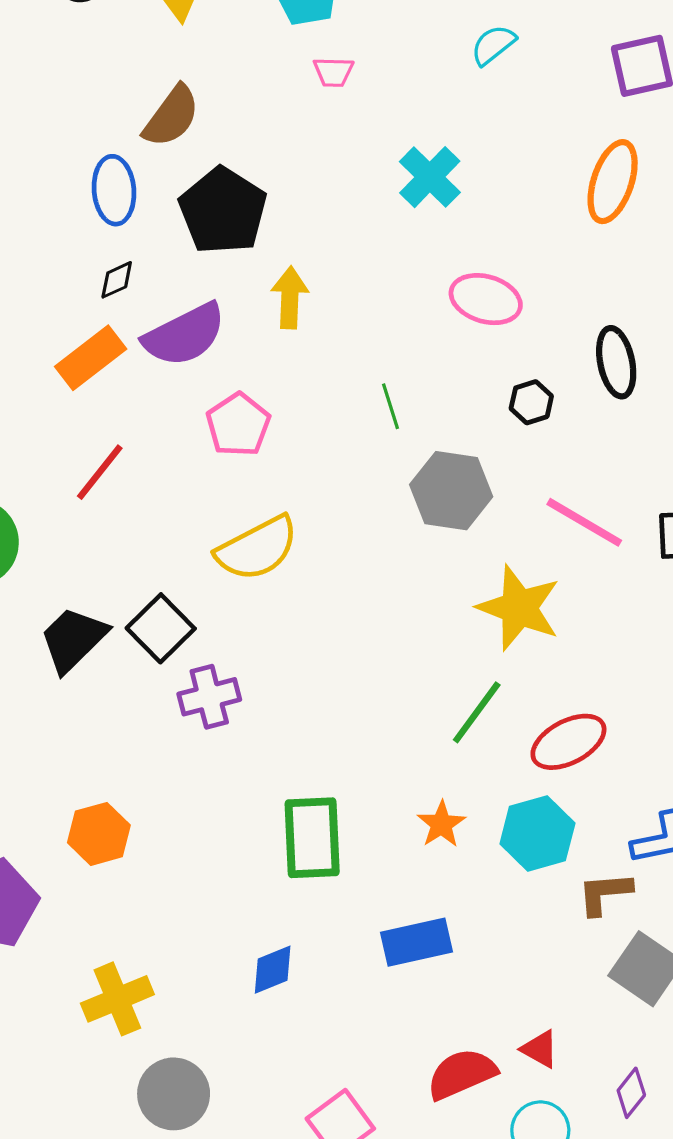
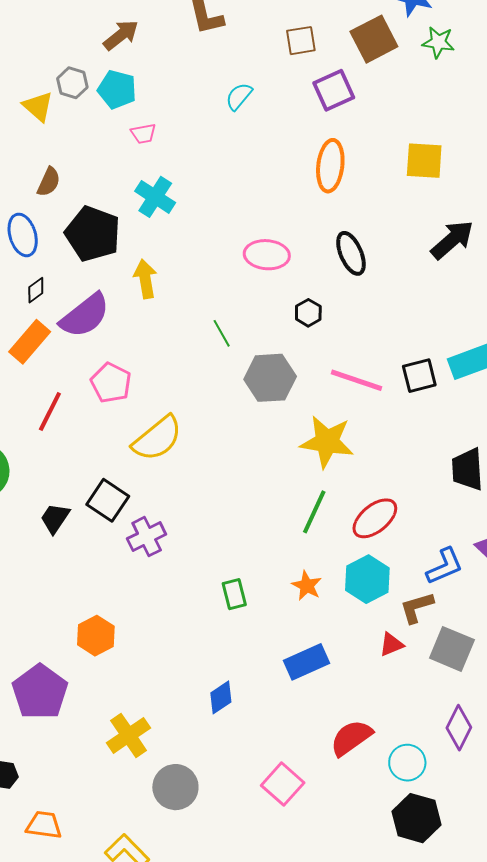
brown semicircle: (171, 116) -> (49, 182), size x0.7
cyan cross: (430, 177) -> (155, 197), moved
black ellipse: (616, 362) -> (351, 253), moved
pink pentagon: (238, 425) -> (111, 383), moved
black trapezoid: (73, 639) -> (55, 518), size x0.7
green rectangle: (312, 838) -> (234, 594), moved, size x0.6
red triangle: (540, 1049) -> (391, 644), moved, turned -40
purple diamond: (631, 1093) -> (459, 728), size x1.4

